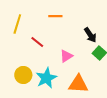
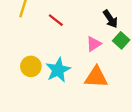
red line: (37, 42) -> (56, 20), moved
pink triangle: (66, 56) -> (94, 44), moved

